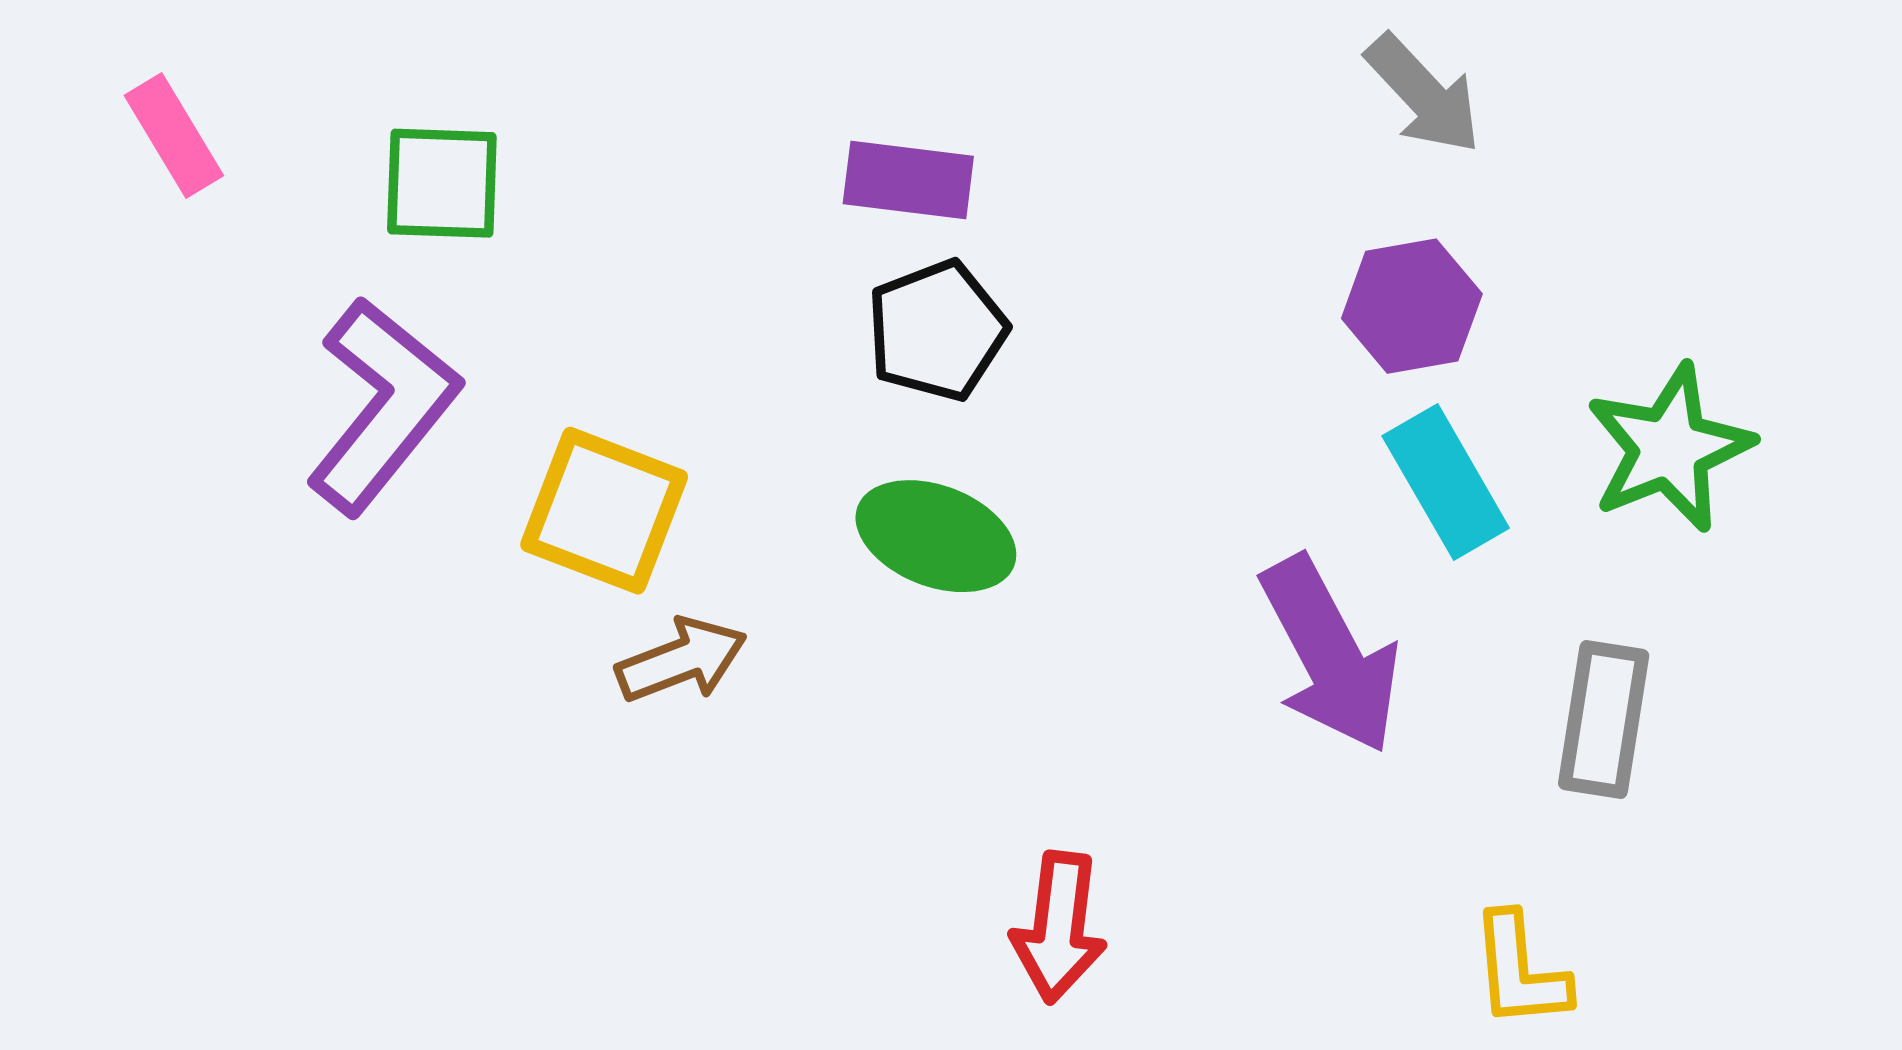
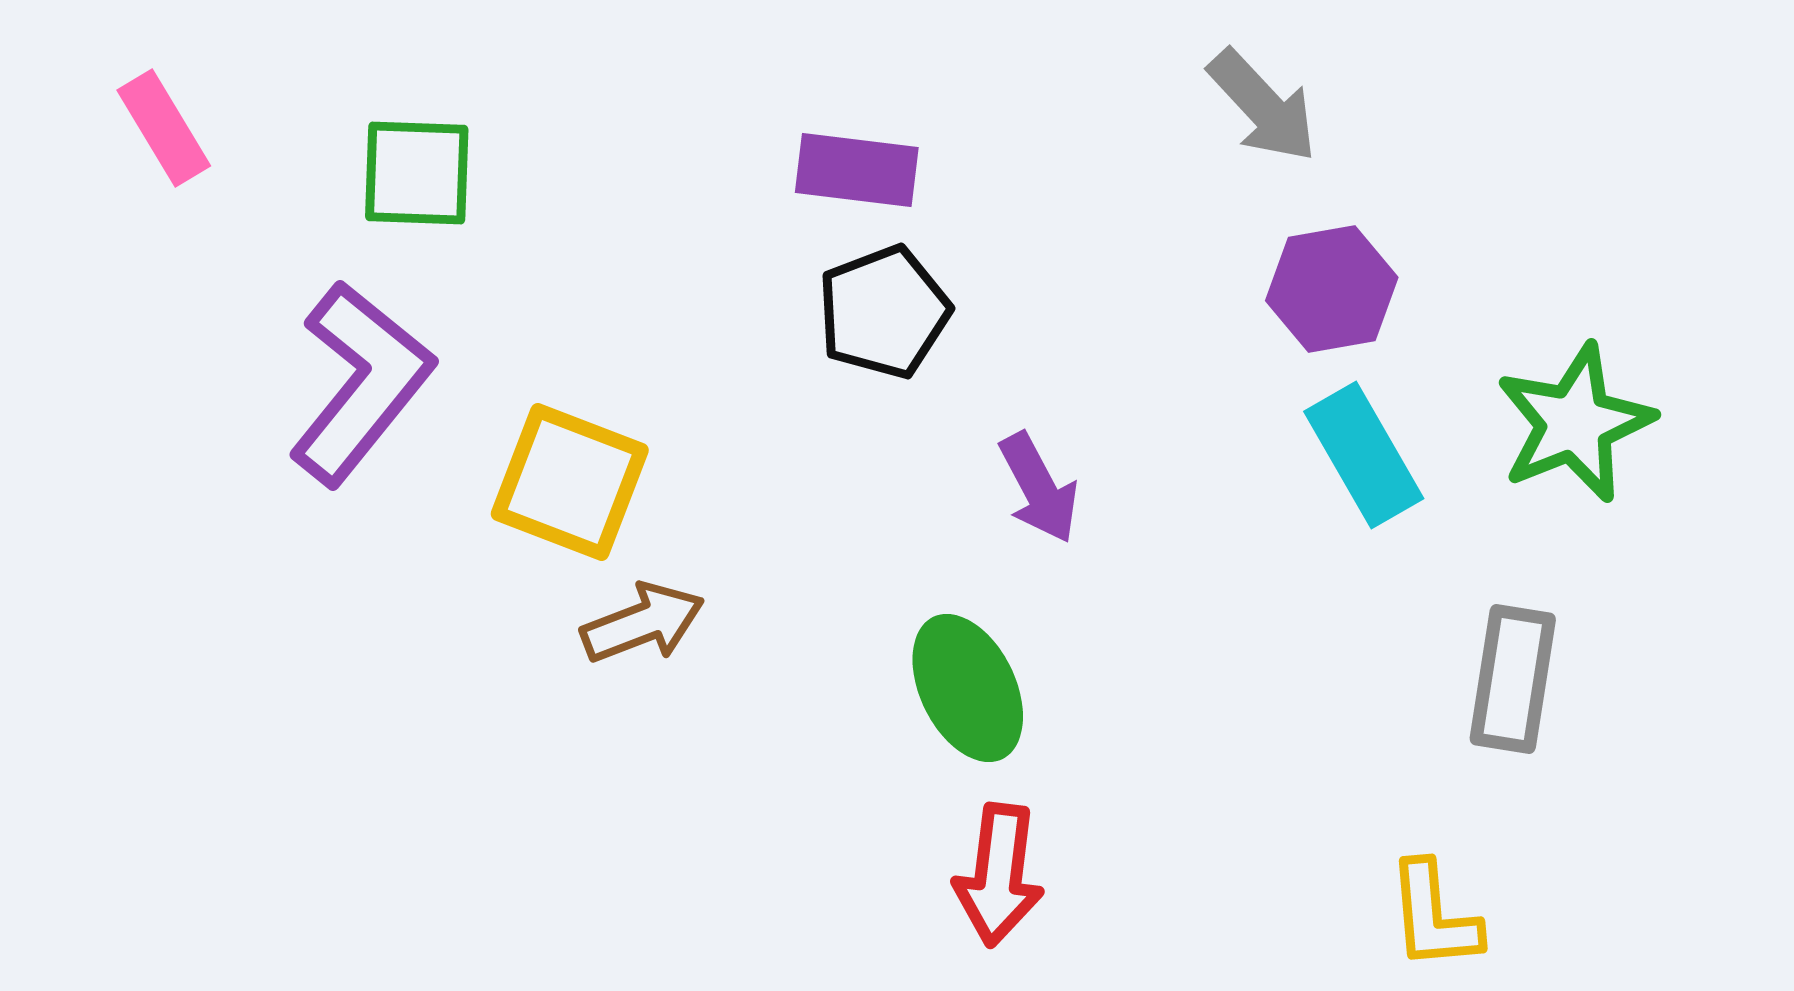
gray arrow: (1423, 94) -> (1263, 106), moved
green ellipse: (936, 536) -> (968, 688), moved, turned 43
purple arrow: (1330, 655) -> (1039, 488), moved, size x0.6

